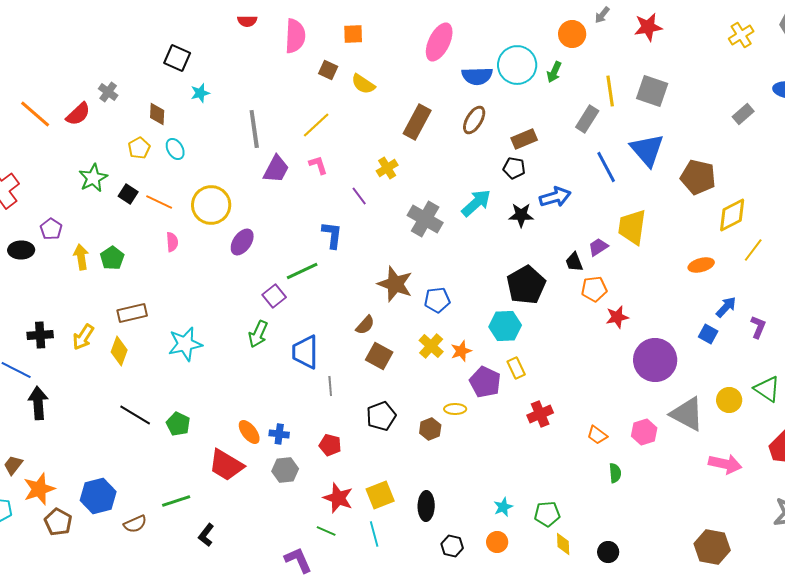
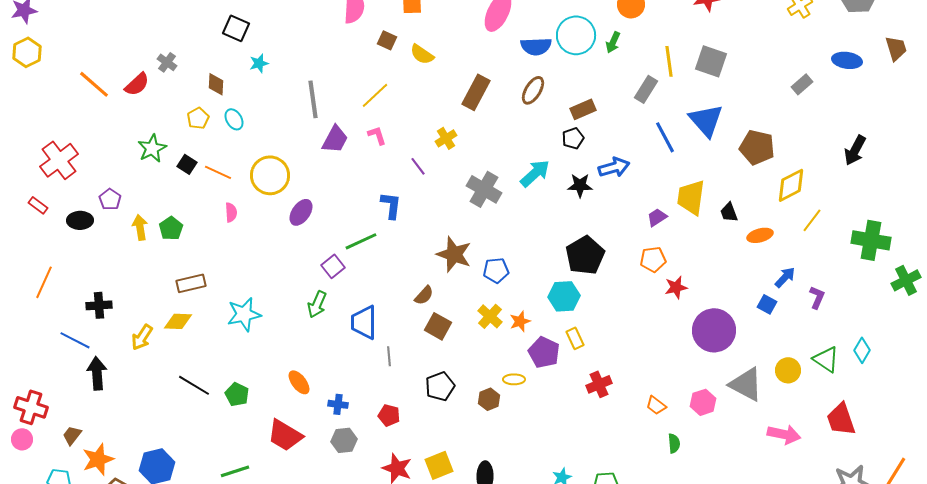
black pentagon: (514, 168) -> (573, 138), turned -30
black trapezoid: (574, 262) -> (729, 212), moved
yellow arrow: (83, 337) -> (142, 337), moved
yellow diamond: (119, 351) -> (178, 321), turned 72
orange ellipse: (249, 432) -> (299, 382), moved

